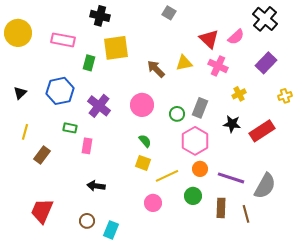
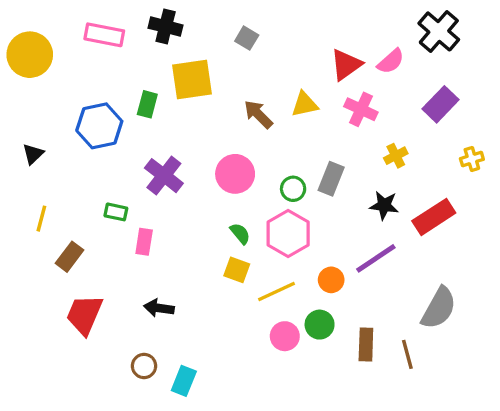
gray square: (169, 13) -> (247, 38), moved
red triangle: (209, 39) -> (346, 65), turned 40
pink rectangle: (63, 40) -> (104, 35), moved
blue hexagon: (60, 91) -> (99, 126), moved
pink hexagon: (195, 141) -> (288, 234), moved
purple line: (231, 178) -> (376, 258), moved, turned -52
pink circle: (153, 203) -> (285, 336), moved
red trapezoid: (42, 211) -> (84, 315), moved

